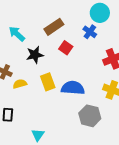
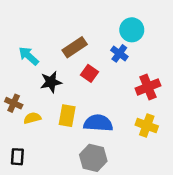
yellow rectangle: (48, 82) -> (67, 116), turned 30
gray hexagon: (90, 116) -> (93, 158), moved

